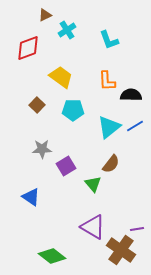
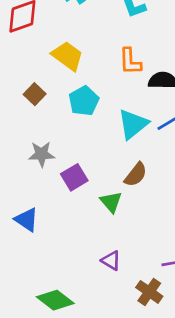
cyan pentagon: (73, 110) -> (84, 101), turned -30
purple triangle: (93, 227) -> (111, 261), size x0.6
brown cross: (121, 250) -> (149, 292), size x0.7

